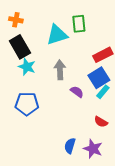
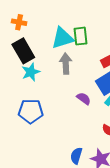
green rectangle: (79, 24) -> (81, 36), moved
cyan star: (27, 67) -> (31, 72), turned 30
gray arrow: (60, 70) -> (66, 64), moved

